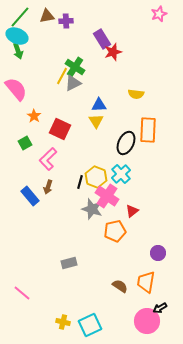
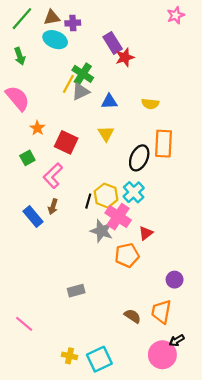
cyan ellipse: (17, 36) -> (55, 40), moved
blue triangle: (99, 105) -> (109, 102), moved

